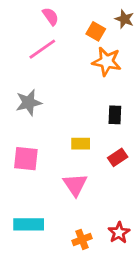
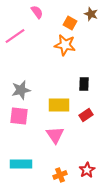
pink line: (42, 49) -> (15, 36), moved
orange star: (107, 62) -> (65, 45), moved
gray star: (29, 103) -> (21, 90), moved
yellow rectangle: (81, 144) -> (59, 105), size x1.5

